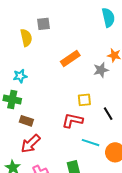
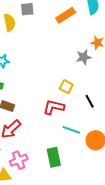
orange rectangle: (70, 59) -> (66, 15), moved
yellow square: (84, 100) -> (66, 87), turned 32

